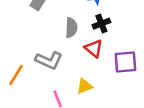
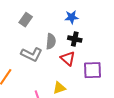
black cross: (101, 24) -> (75, 39), turned 32
gray L-shape: (49, 60) -> (32, 54), moved

